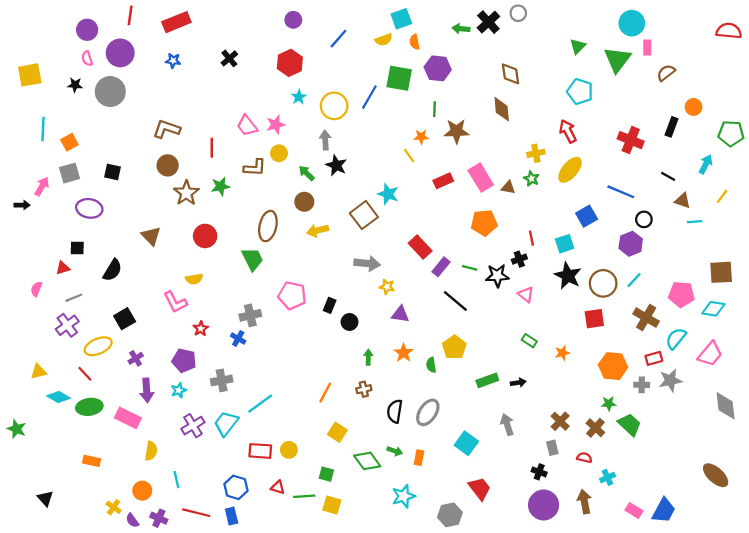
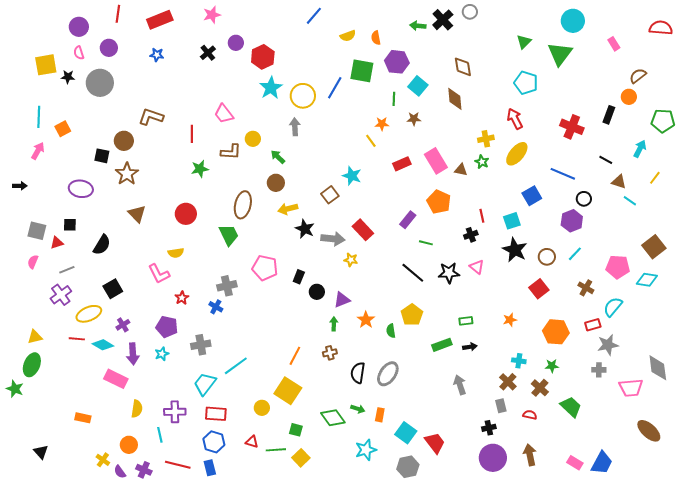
cyan square: (401, 19) -> (418, 86), moved, turned -30
purple circle: (293, 20) -> (236, 43), moved
blue line: (339, 39) -> (314, 16), moved
pink rectangle: (647, 47) -> (614, 44), moved, turned -32
purple circle: (120, 53) -> (109, 48), size x0.7
brown semicircle: (666, 73) -> (638, 76), moved
yellow square: (30, 75) -> (46, 65), moved
cyan star: (299, 97) -> (271, 88), size x1.6
pink star: (276, 125) -> (212, 15), moved
brown star: (456, 131) -> (414, 119), size x0.6
brown circle: (168, 165) -> (124, 141), moved
black star: (336, 165) -> (305, 229), moved
gray square: (69, 173) -> (37, 231), moved, turned 30
pink arrow: (42, 186) -> (38, 151), moved
brown star: (186, 193) -> (127, 174), moved
brown square: (364, 215) -> (330, 195), size x0.7
cyan line: (695, 222) -> (630, 201), turned 40
orange pentagon: (484, 223) -> (439, 202), turned 30
red rectangle: (420, 247) -> (363, 230), moved
purple rectangle: (441, 267) -> (408, 220), moved
brown square: (721, 272) -> (654, 247), turned -35
black star: (497, 276) -> (449, 273), moved
brown circle: (603, 283) -> (547, 257), size x0.7
purple triangle: (400, 314) -> (342, 300), moved, turned -30
brown cross: (646, 318) -> (586, 288), size x0.7
red square: (594, 319) -> (539, 289), turned -30
green rectangle: (529, 341) -> (466, 321), moved, turned -40
pink trapezoid: (710, 354) -> (631, 388), moved, turned 45
red line: (85, 374) -> (77, 339), turned -42
gray cross: (642, 385) -> (599, 370), moved
cyan diamond: (58, 397) -> (103, 345), moved
green ellipse: (89, 407) -> (32, 365), moved, turned -60
green trapezoid: (630, 425) -> (571, 407), moved
purple cross: (193, 426) -> (175, 412), moved, turned 30
yellow square: (337, 432) -> (288, 391), moved, size x1.5
cyan square: (466, 443) -> (406, 433), moved
red rectangle: (260, 451) -> (216, 414), moved
black cross: (539, 472) -> (489, 428), turned -32
cyan cross: (608, 477) -> (519, 361), moved, turned 32
yellow square: (332, 505) -> (301, 458), turned 30

